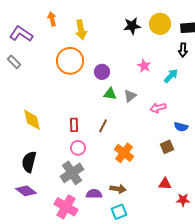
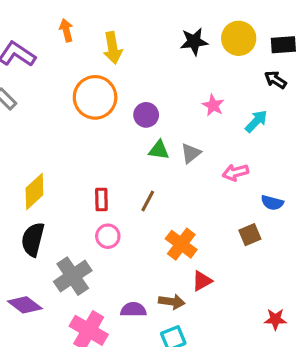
black arrow: (183, 50) -> (275, 80), turned 120
yellow diamond: (32, 120) -> (34, 192), turned 60
black semicircle: (29, 162) -> (33, 239), moved
gray cross: (72, 173) -> (73, 276), moved
red triangle: (165, 184) -> (202, 281), moved, turned -32

